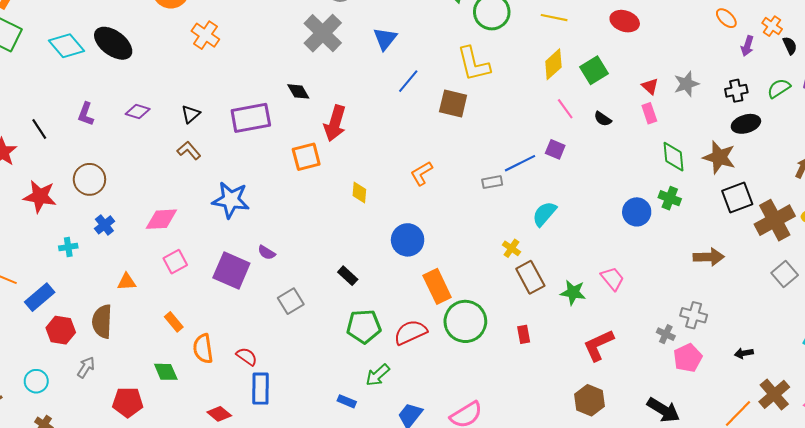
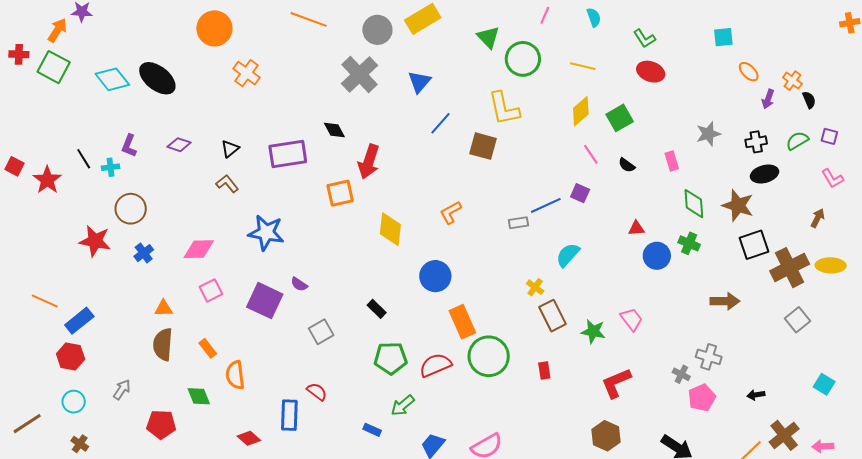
red triangle: (650, 86) -> (636, 228), moved, turned -48
yellow diamond: (359, 193) -> (390, 229), size x1.6
red star: (40, 196) -> (95, 241), moved
cyan cross: (68, 247) -> (111, 167), moved
brown semicircle: (102, 321) -> (163, 344), moved
red hexagon: (61, 330) -> (71, 356), moved
red semicircle: (247, 357) -> (317, 392), moved

